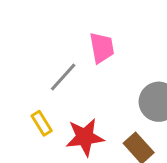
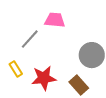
pink trapezoid: (102, 48) -> (55, 20), turned -75

